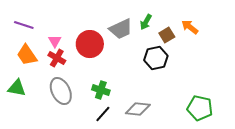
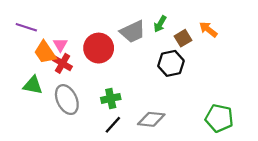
orange trapezoid: (27, 55) -> (45, 52), moved
green triangle: (17, 88) -> (33, 85), moved
green cross: (101, 90) -> (111, 98), turned -30

